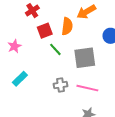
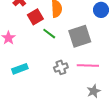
cyan rectangle: (20, 79) -> (20, 69), turned 35

